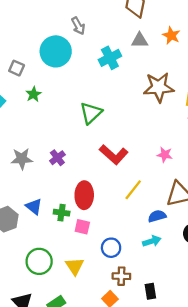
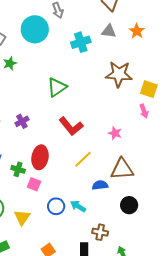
cyan arrow: (152, 241) -> (78, 206), moved, turned -140
brown cross: (121, 276) -> (100, 232), moved

